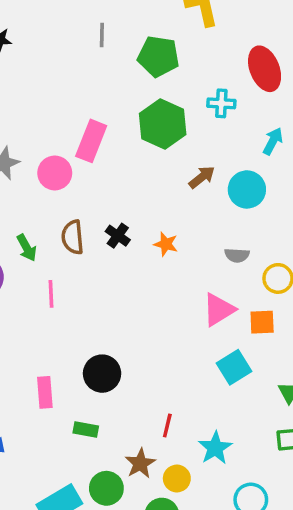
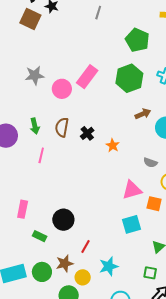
gray line: (102, 35) -> (98, 13), moved
black circle: (102, 374) -> (63, 220), moved

